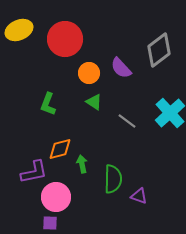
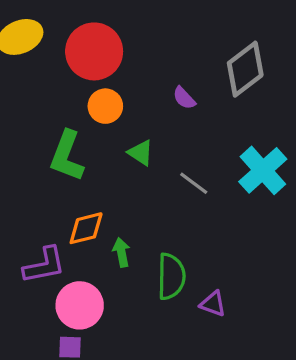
purple semicircle: (121, 68) -> (184, 98), size x0.7
orange circle: (89, 73) -> (105, 106), moved
green L-shape: (48, 104) -> (67, 156), size x1.4

